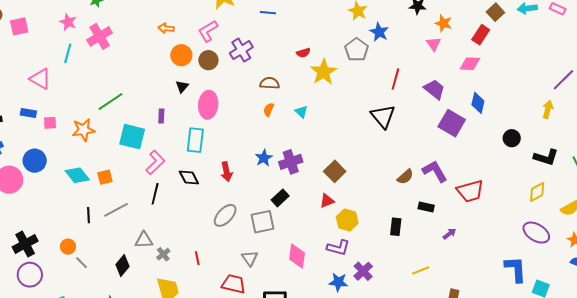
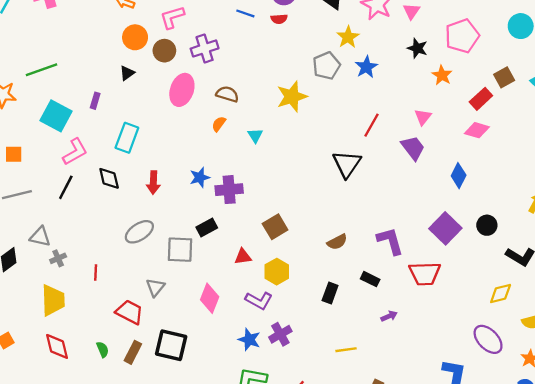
pink triangle: (434, 44) -> (423, 117), moved
gray pentagon: (357, 50) -> (326, 66), moved
red semicircle: (303, 53) -> (279, 19), moved
pink diamond: (470, 64) -> (477, 130), moved
pink ellipse: (208, 105) -> (182, 90), moved
purple square: (452, 123) -> (445, 228), moved
brown square: (335, 171) -> (275, 227), moved
brown semicircle: (405, 177) -> (337, 242), moved
red triangle: (327, 201) -> (243, 257), moved

